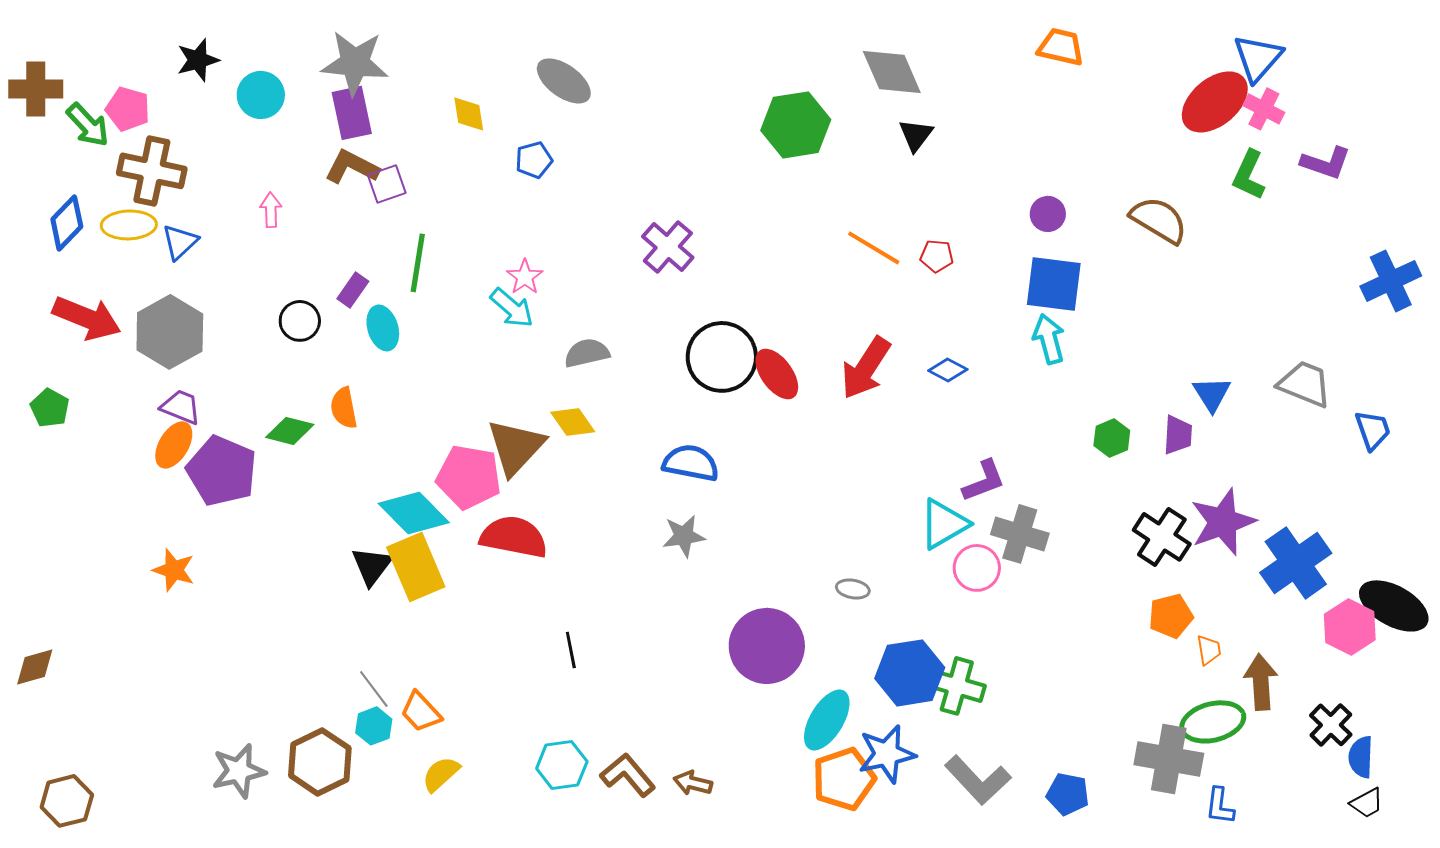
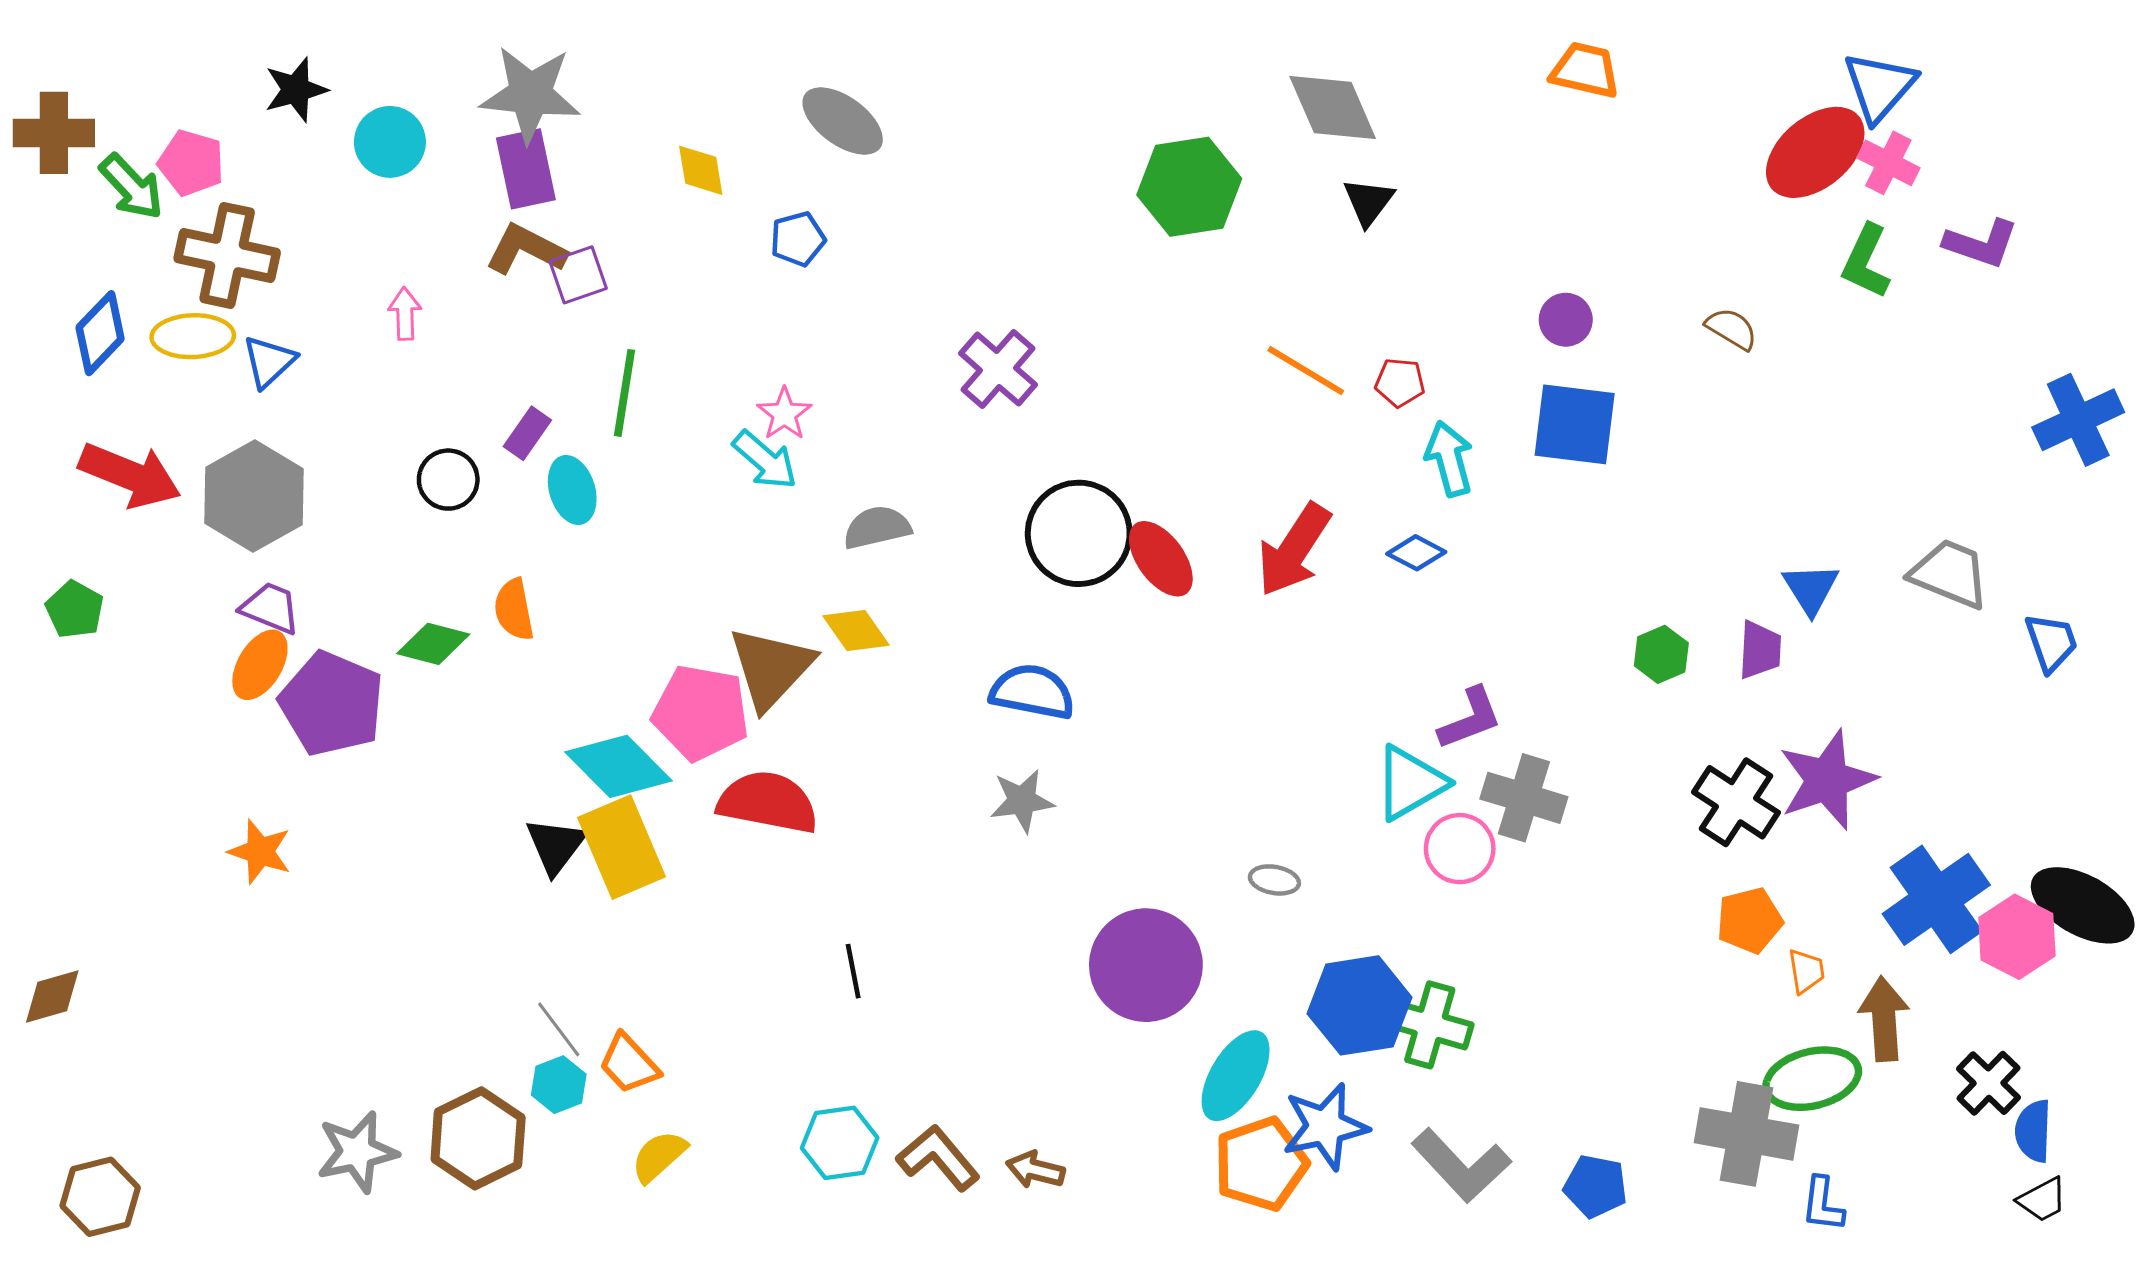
brown semicircle: (1159, 220) -> (1732, 329), size x0.6
cyan arrow: (1049, 339) -> (1449, 459), moved
blue cross: (1296, 563) -> (1936, 899), moved

